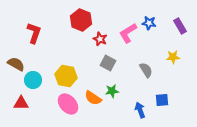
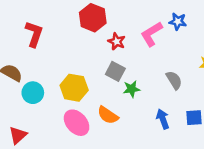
gray square: (108, 63) -> (115, 71), moved
green star: (112, 91) -> (132, 89), moved
red triangle: (21, 103) -> (18, 135), moved, turned -42
blue arrow: (140, 110) -> (163, 119), moved

